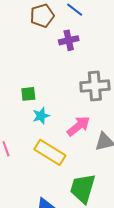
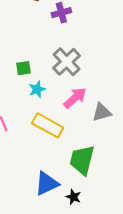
gray cross: (95, 86) -> (67, 62), moved, turned -36

